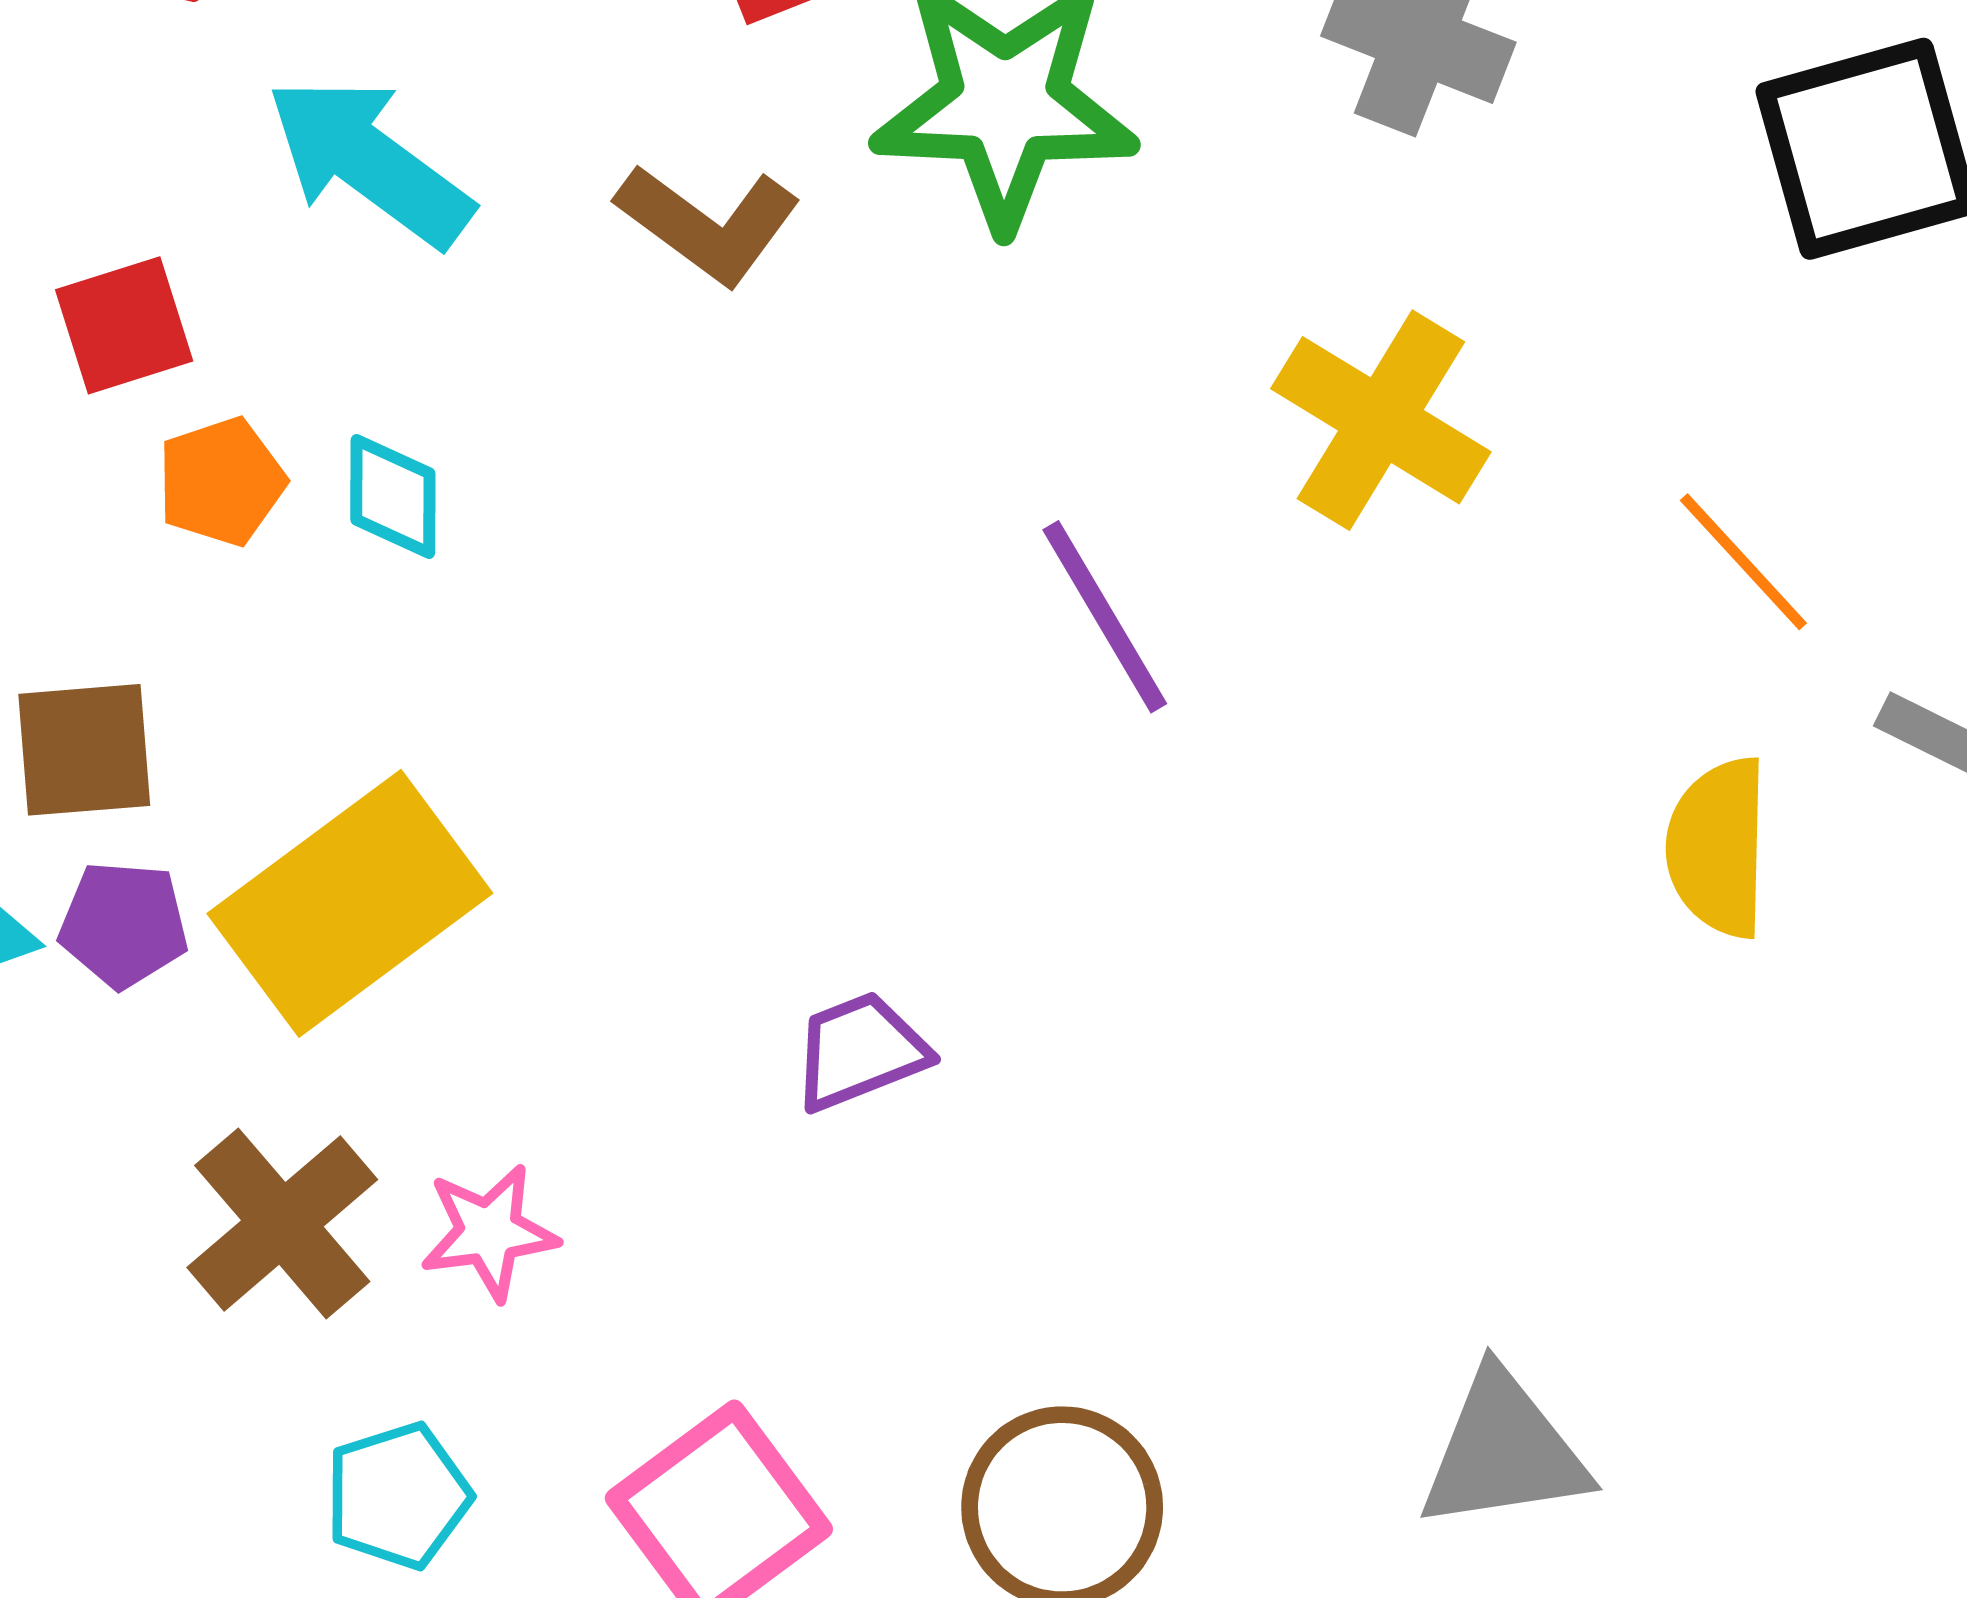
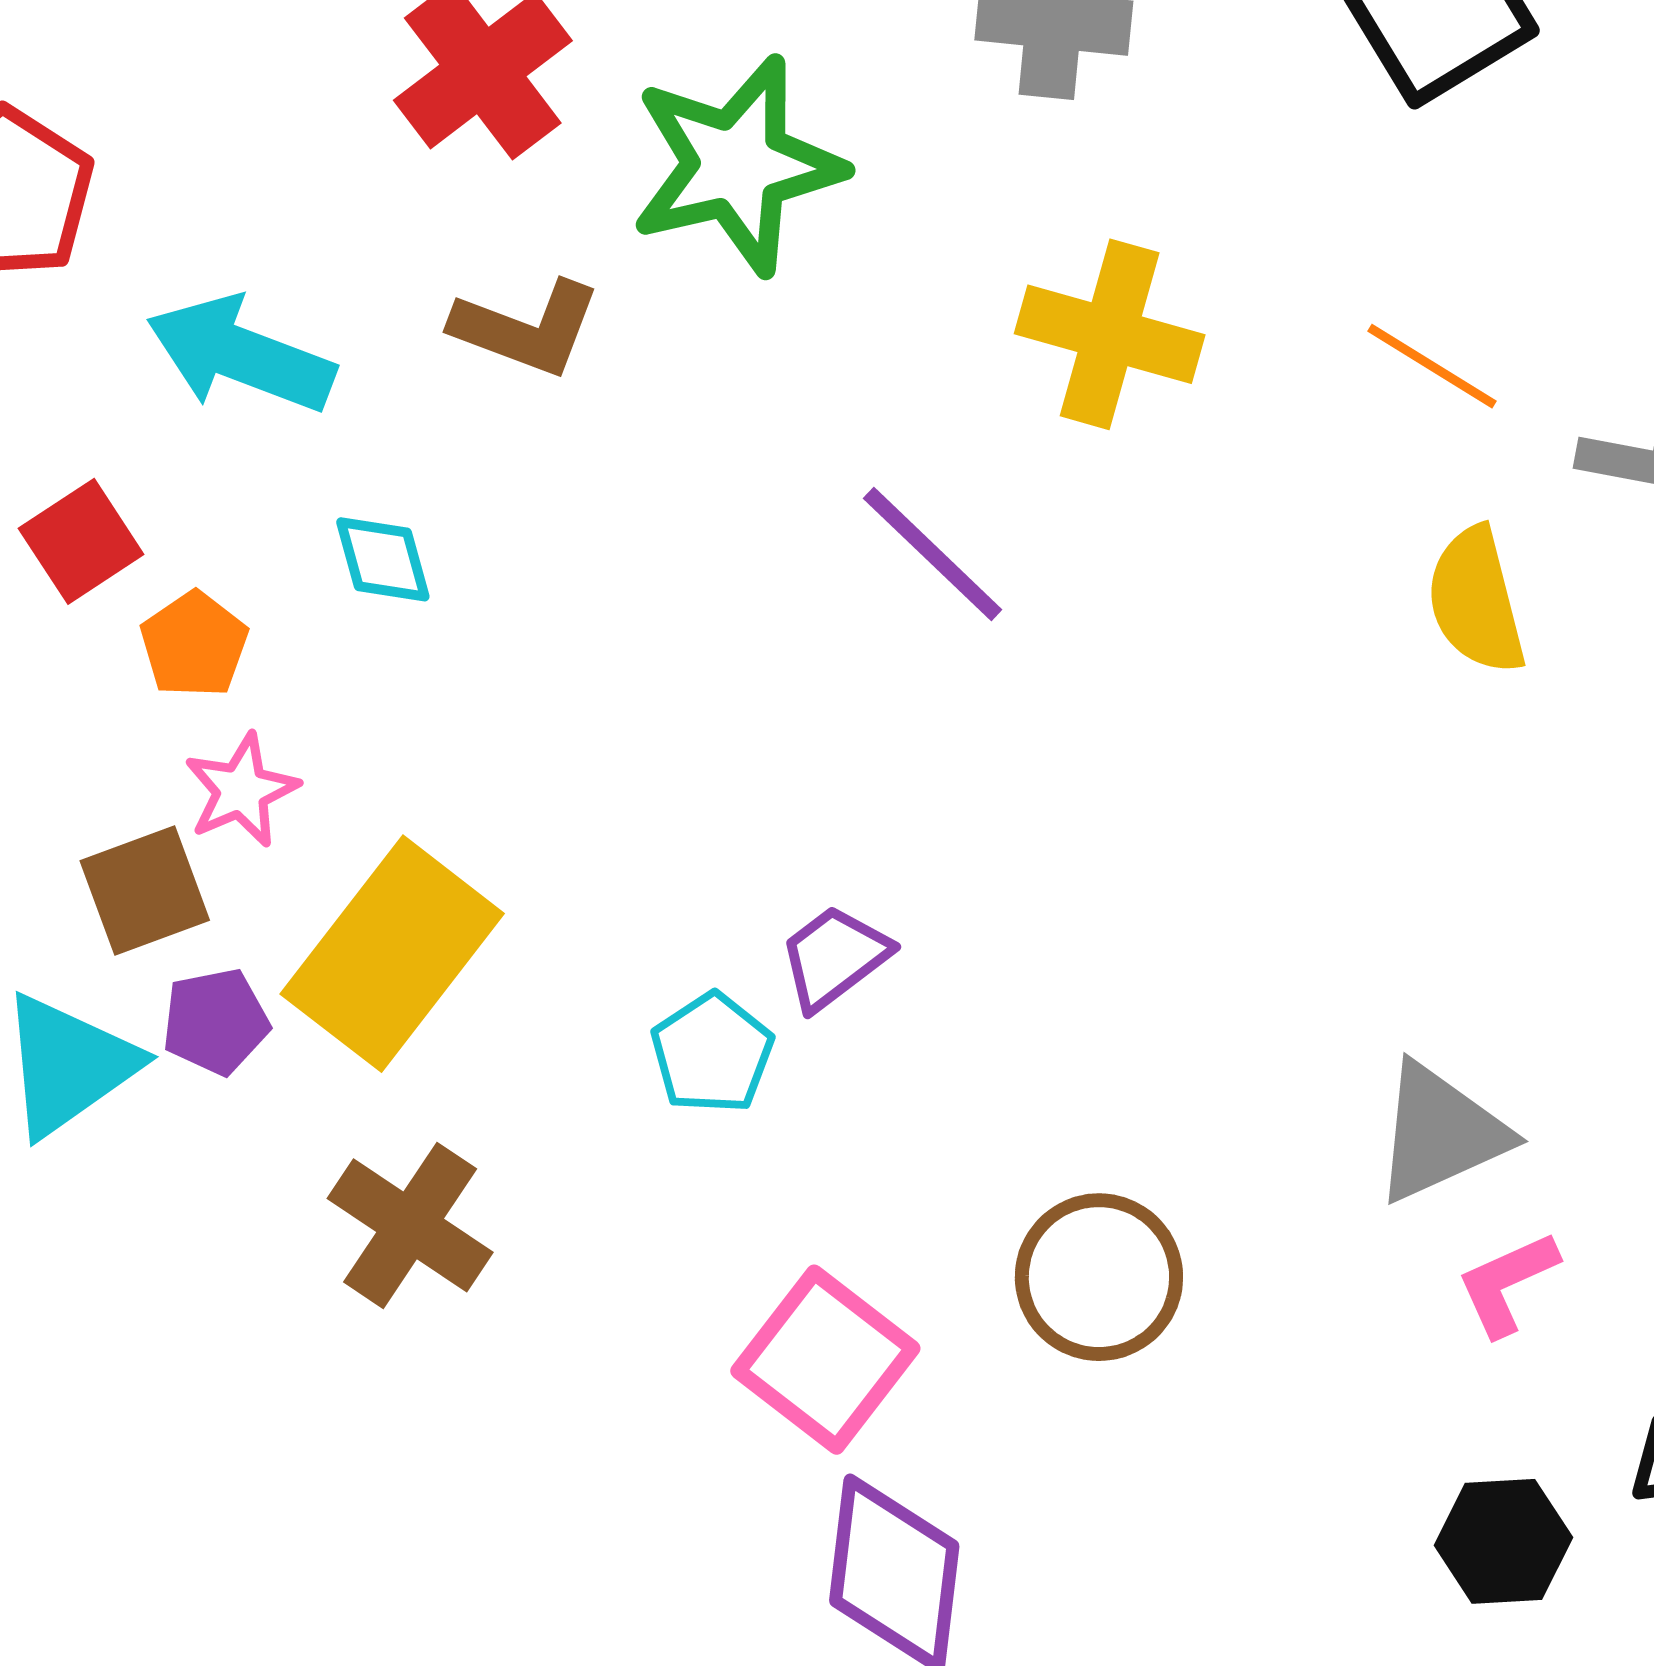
cyan diamond: (393, 497) -> (383, 559), moved
pink star: (489, 1232) -> (241, 790), moved
cyan pentagon: (398, 1496) -> (712, 1053), moved

